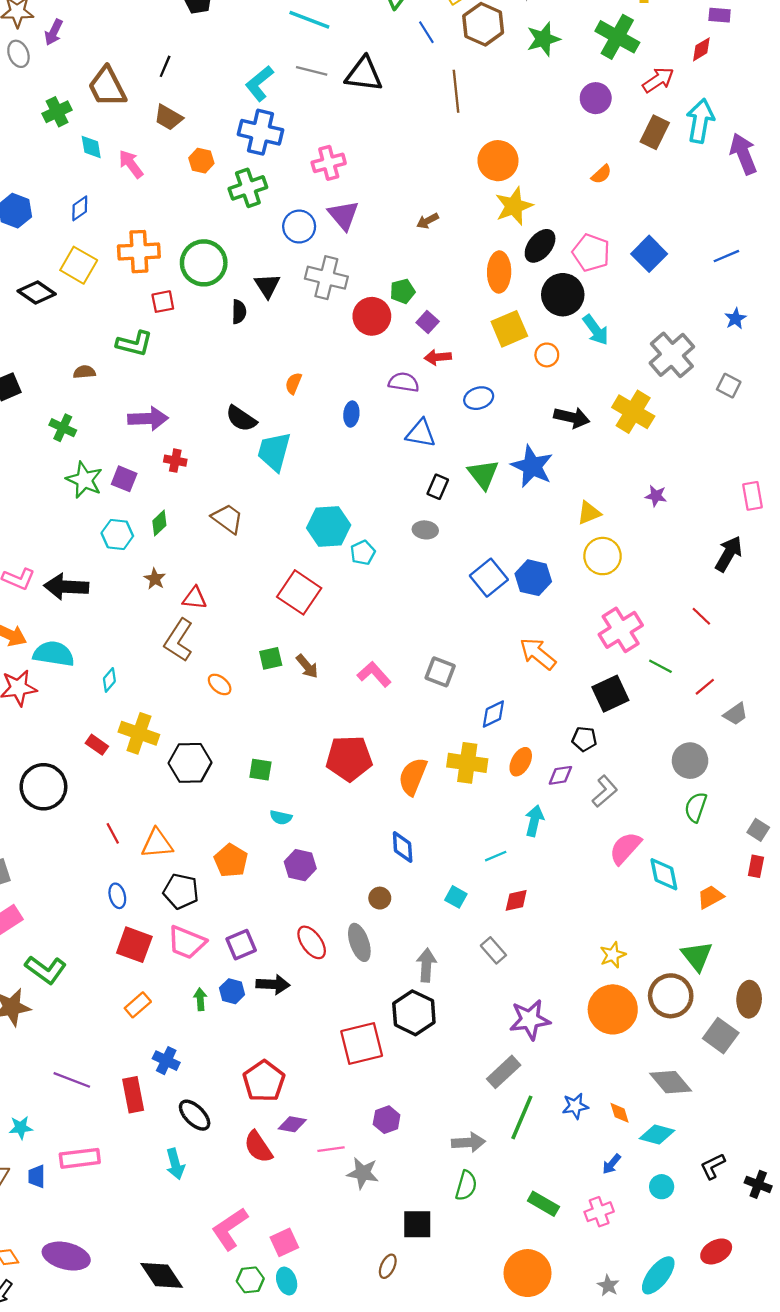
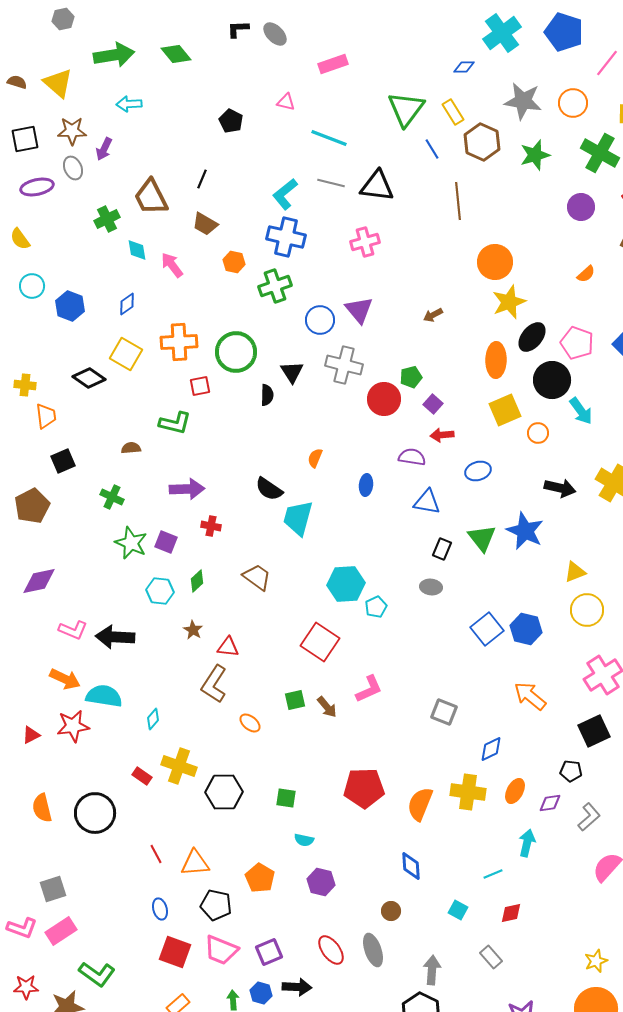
pink cross: (329, 163) -> (365, 242), moved
pink L-shape: (374, 674) -> (369, 689), moved, turned 108

